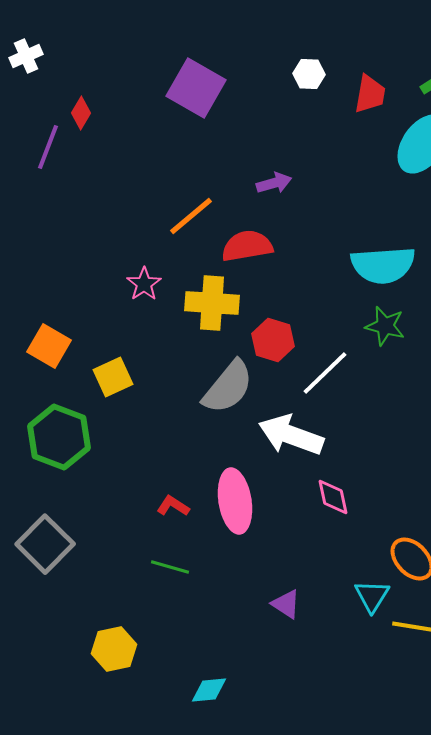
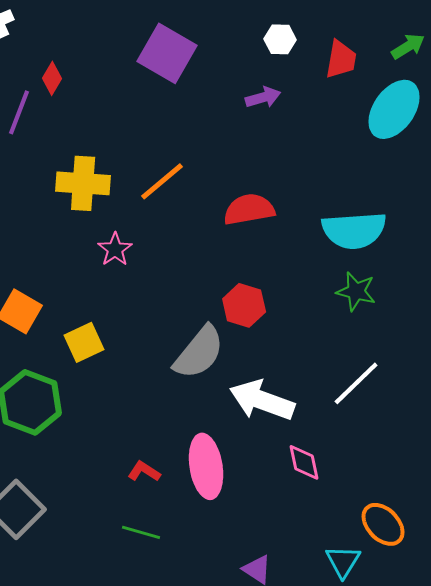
purple arrow: (274, 183) -> (263, 97), moved
red semicircle: (247, 246) -> (249, 209), moved
yellow cross: (212, 303) -> (83, 183), moved
white line: (325, 373) -> (356, 383), moved

